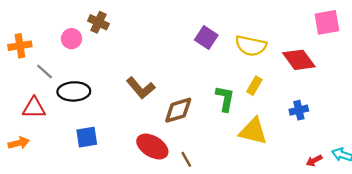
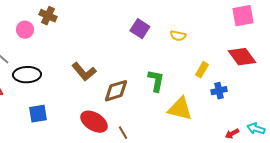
yellow semicircle: (251, 46) -> (178, 36), size x0.6
red diamond: (299, 60) -> (242, 57), moved
yellow rectangle: (254, 86) -> (202, 70), moved

